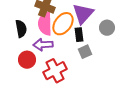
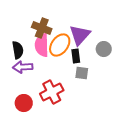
purple arrow: (43, 45) -> (23, 67), moved
gray square: (85, 52) -> (82, 73), turned 32
red circle: (27, 60) -> (24, 103), moved

